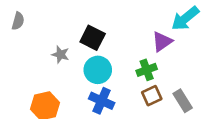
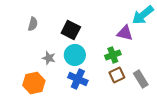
gray semicircle: (18, 21) -> (33, 24), moved
purple triangle: (162, 42) -> (125, 33), turned 48
gray star: (60, 54) -> (49, 58), moved

